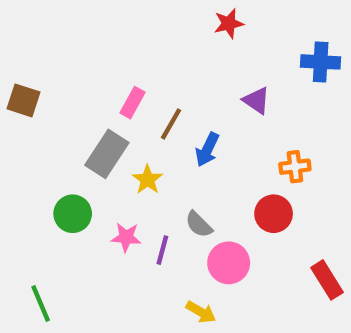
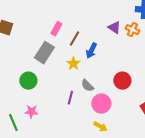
orange cross: (295, 167) -> (132, 30), moved, turned 32
yellow star: (147, 180) -> (73, 64), moved
pink star: (126, 237) -> (31, 112), moved
yellow arrow: (201, 312) -> (100, 127), moved

